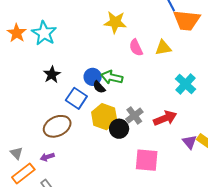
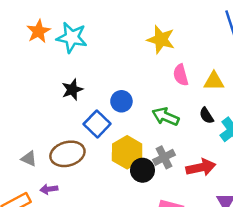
cyan star: (44, 33) -> (72, 37), turned -30
green arrow: (112, 77) -> (166, 117), moved
black semicircle: (99, 87) -> (206, 116), moved
gray triangle: (16, 153) -> (29, 159), moved, turned -32

